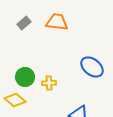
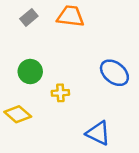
green circle: (25, 77) -> (30, 72), moved

